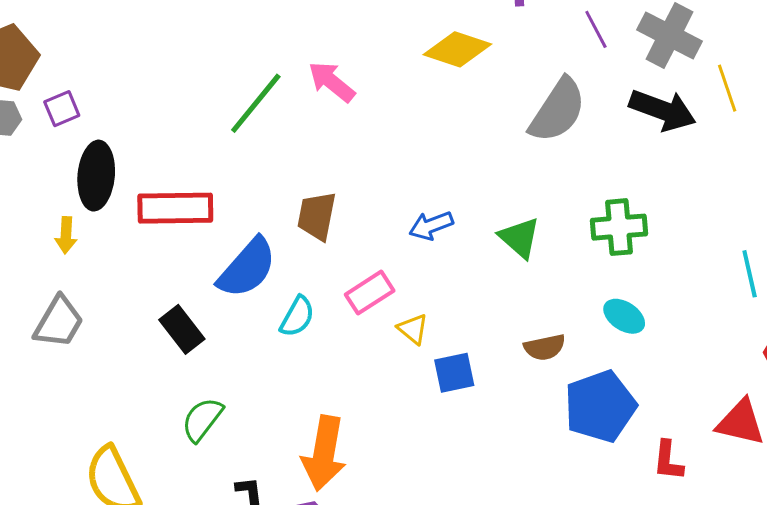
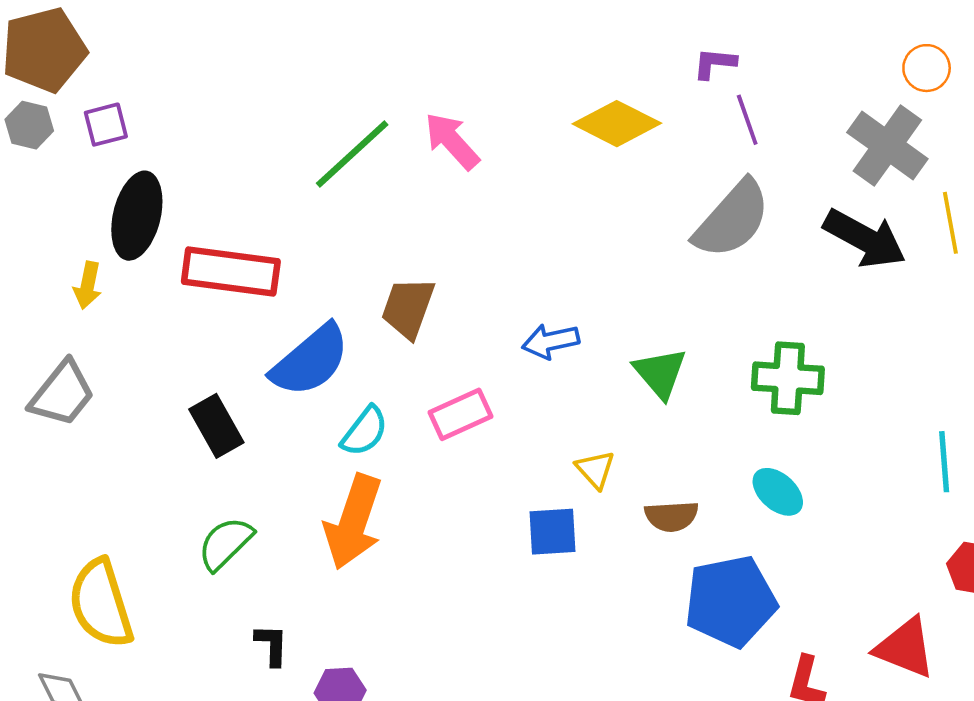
purple line: (596, 29) -> (747, 120), moved
yellow triangle: (413, 329) -> (595, 469), moved
orange arrow: (324, 453) -> (353, 522), moved

